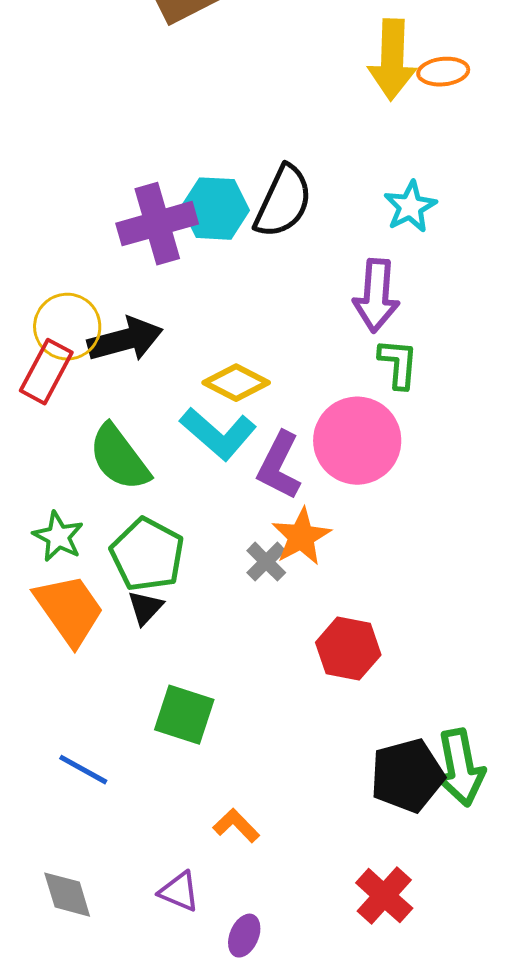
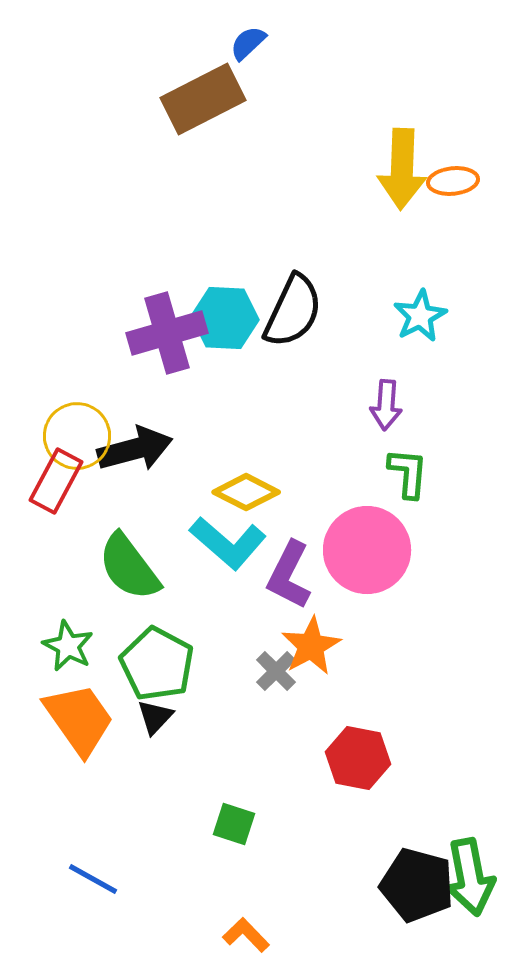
purple arrow: (376, 296) -> (386, 405), size x0.7
green square: (184, 715) -> (234, 824), moved, size x0.7
black pentagon: (407, 776) -> (417, 885), turned 30

